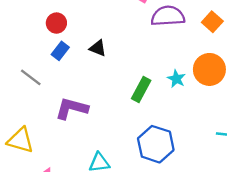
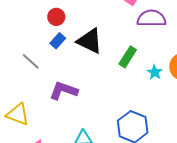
black triangle: (98, 48) -> (90, 41), size x1.8
green rectangle: (141, 89) -> (128, 57), moved

